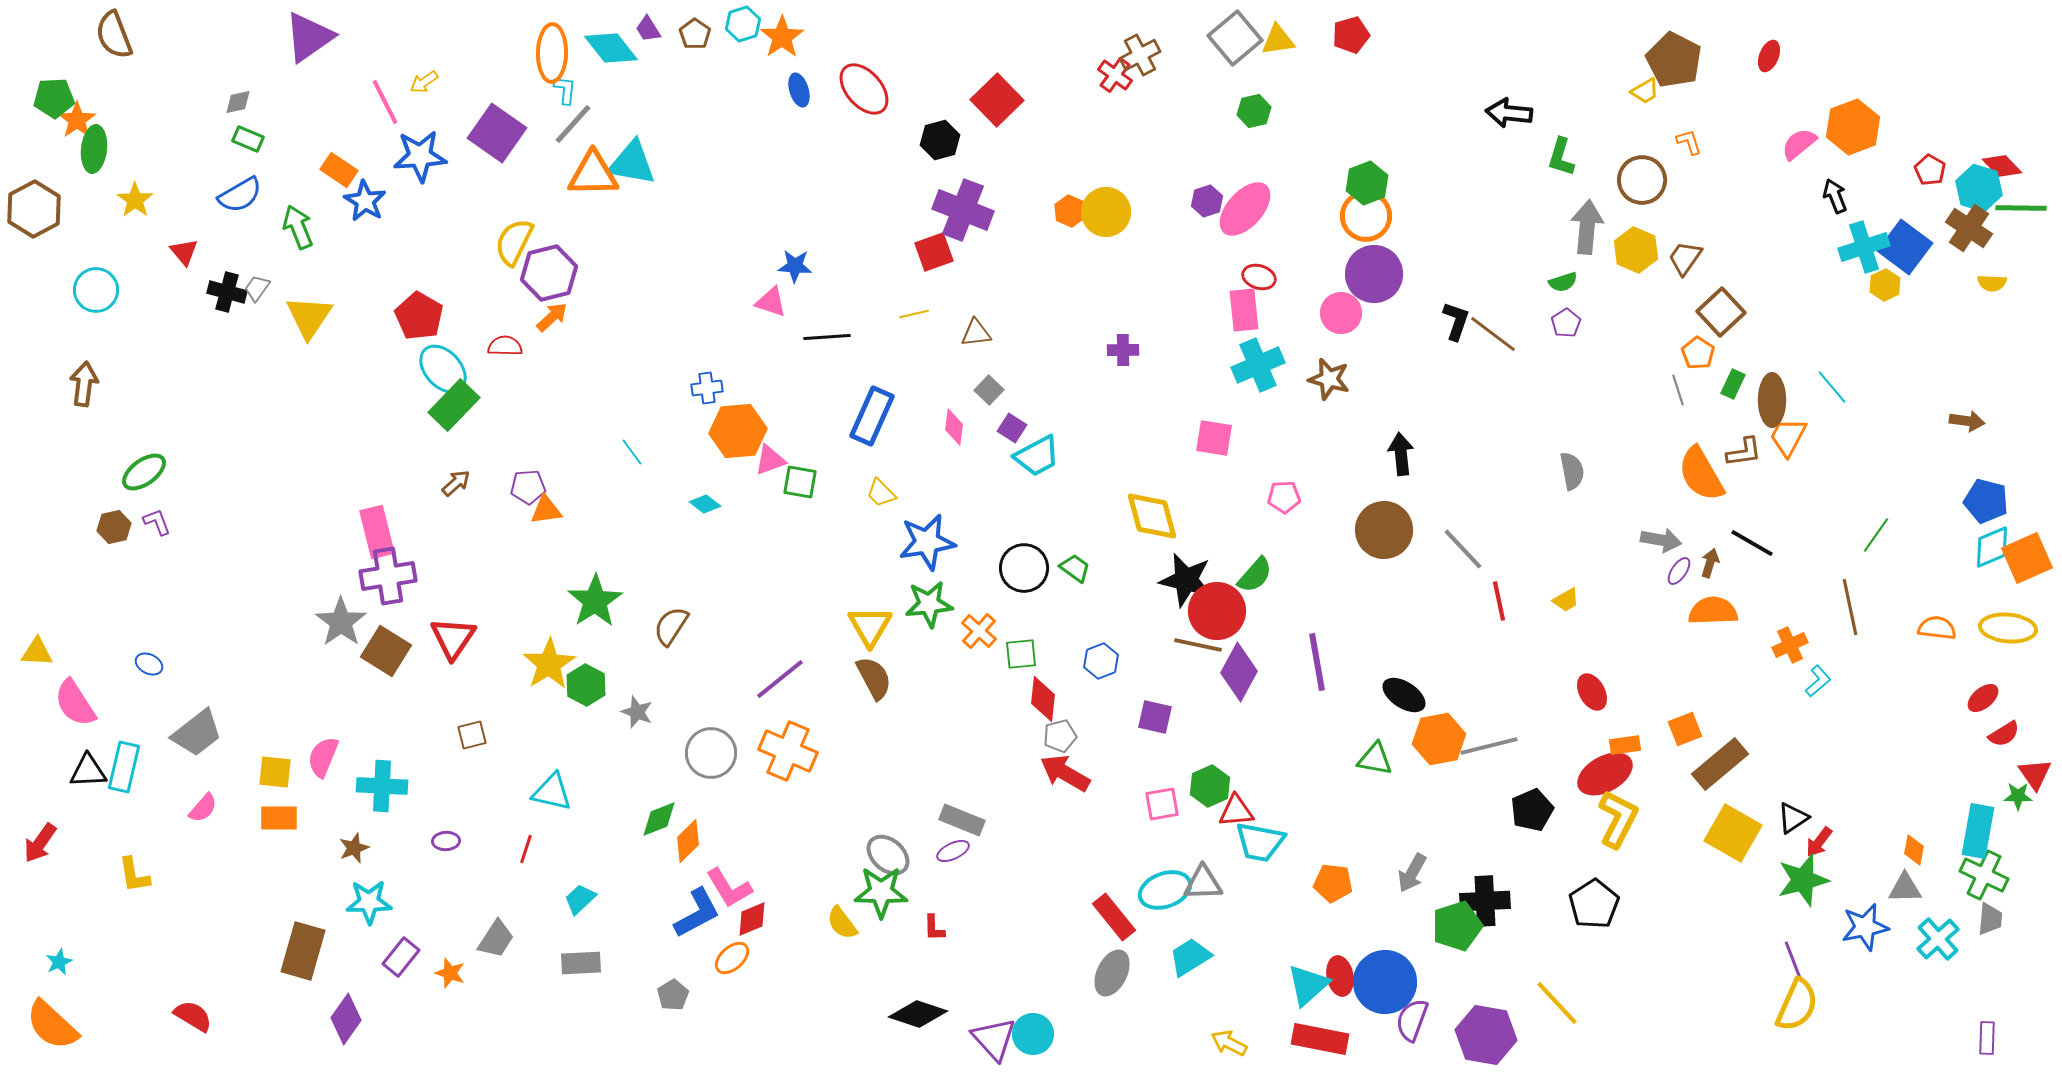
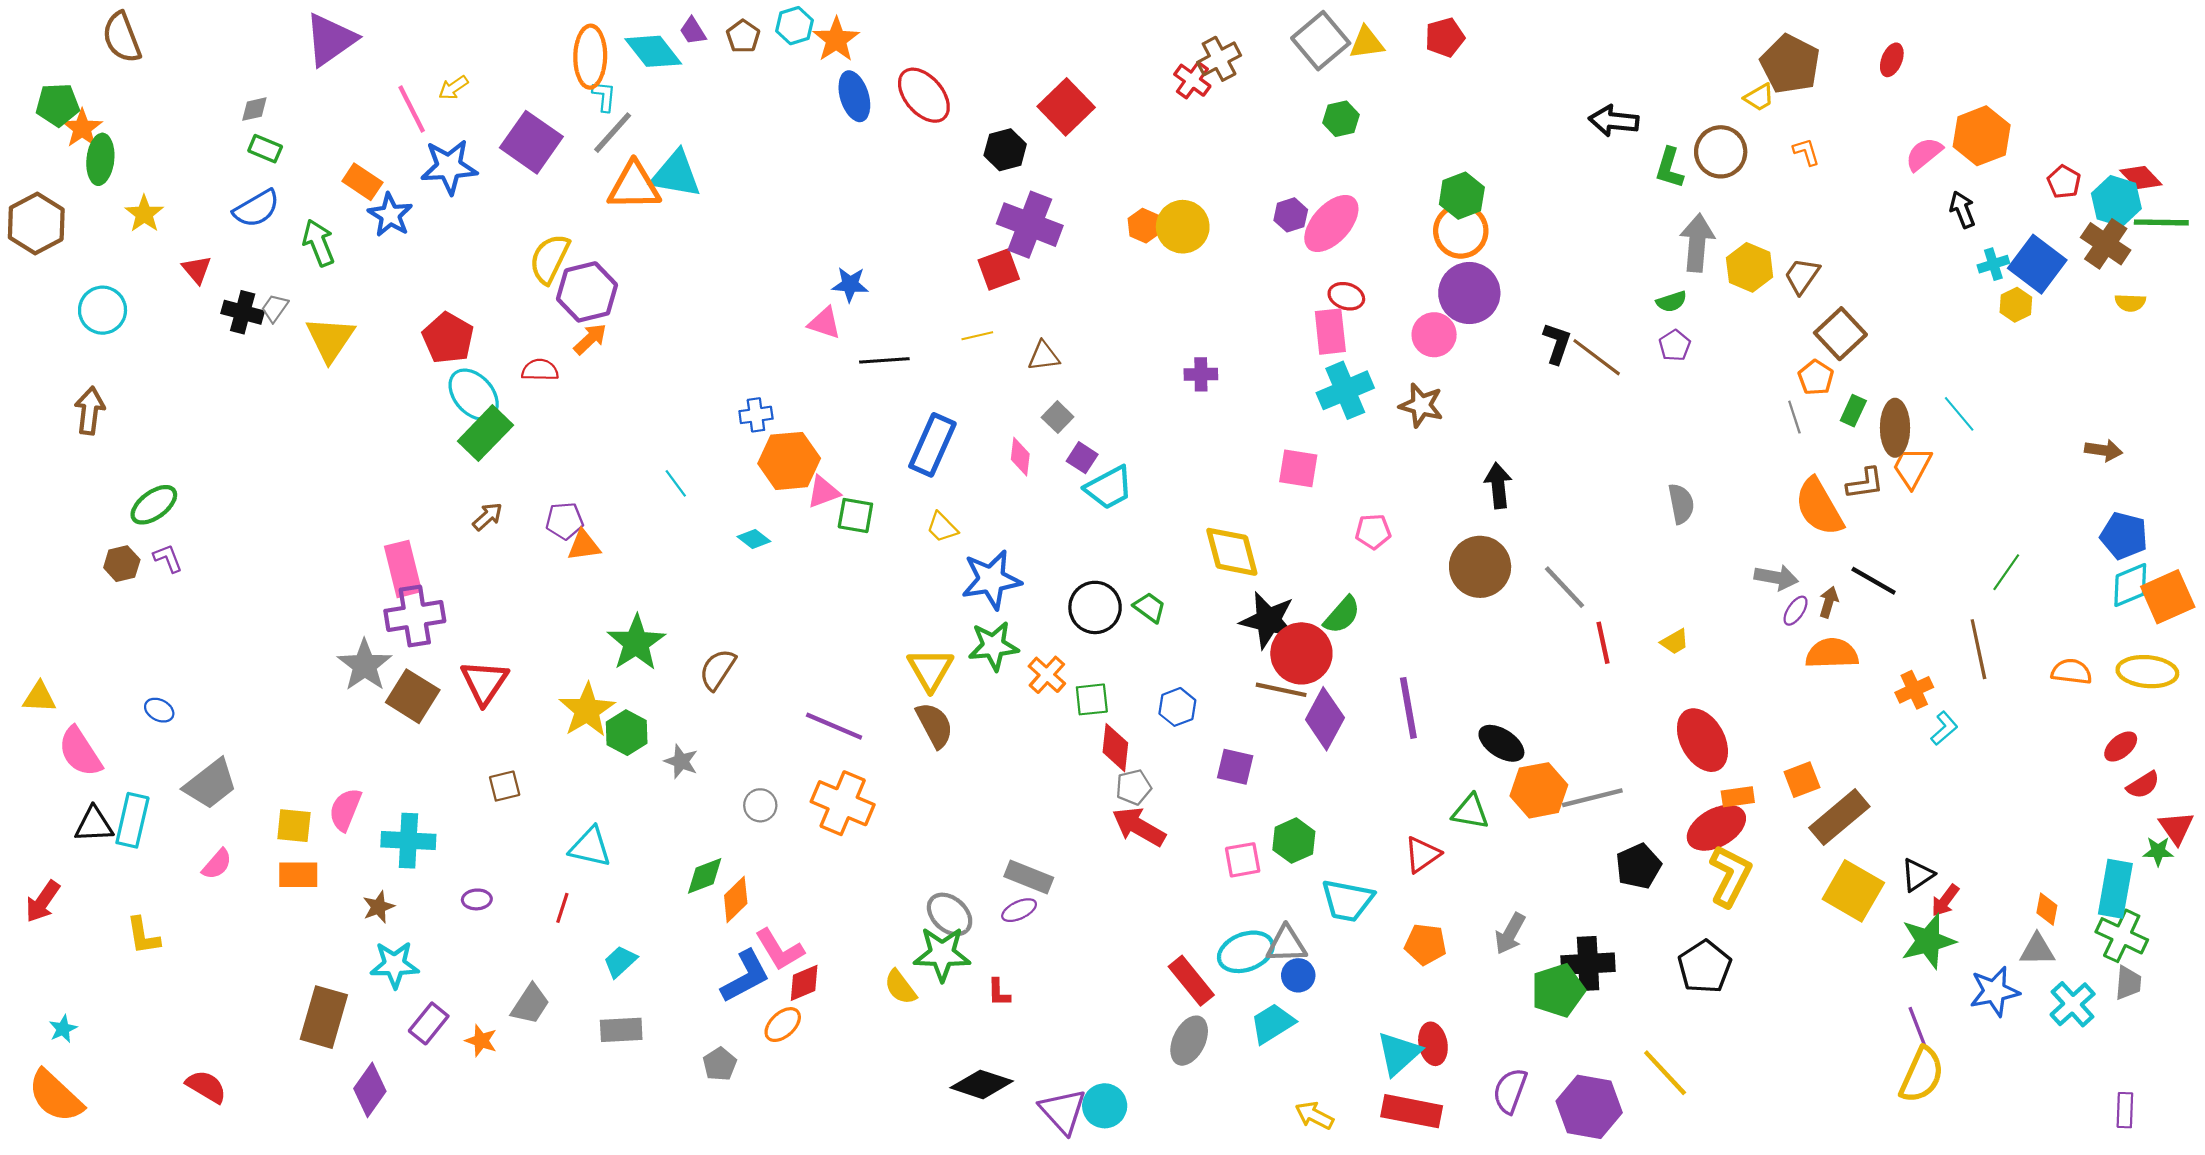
blue ellipse: (799, 90) -> (854, 96), size x1.4
brown circle: (1642, 180) -> (1721, 152), moved
cyan cross: (1864, 247) -> (1993, 264), size x0.6
purple line: (780, 679) -> (834, 726), turned 62
red ellipse: (1592, 692) -> (1702, 740), size x1.6
gray circle: (711, 753) -> (760, 805), size x0.6
red triangle: (1236, 811) -> (1422, 855), moved, turned -30
blue circle: (1385, 982) -> (1298, 975), moved, size x0.5

